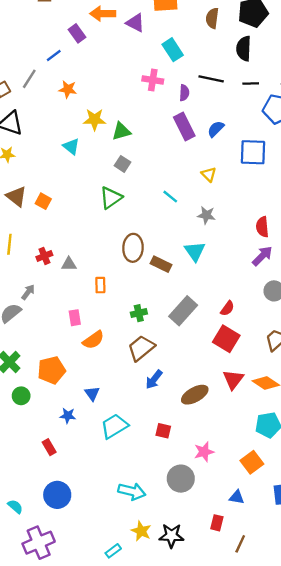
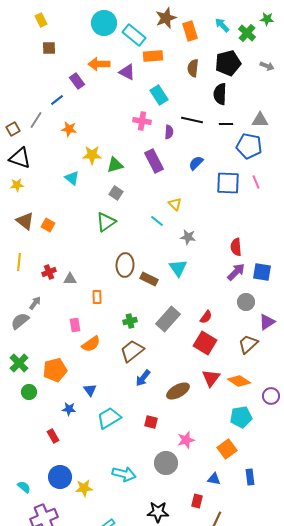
purple rectangle: (184, 127) -> (154, 161), moved
yellow triangle: (209, 174) -> (175, 204), moved
yellow star: (141, 531) -> (84, 488), moved, turned -30

